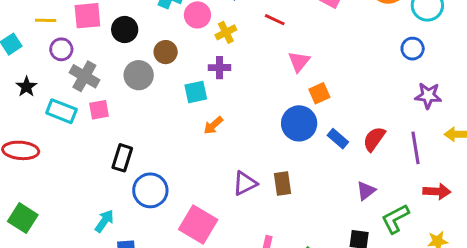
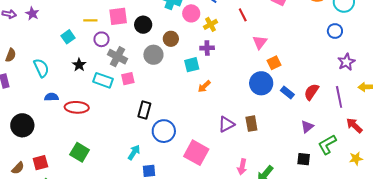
red line: (275, 20) -> (243, 15), turned 40
purple star: (428, 96) -> (346, 62), turned -30
red arrow: (437, 191) -> (354, 125), turned -138

